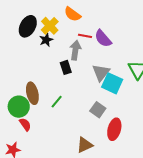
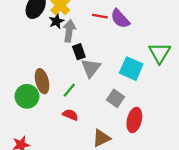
gray arrow: (75, 50) -> (69, 31), moved
gray triangle: (101, 73) -> (91, 68), moved
red semicircle: (25, 124) -> (70, 115), moved, turned -32

